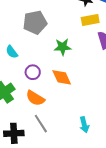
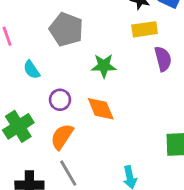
gray pentagon: (35, 22) -> (66, 29), turned 30
orange semicircle: (35, 98) -> (62, 137), turned 90

